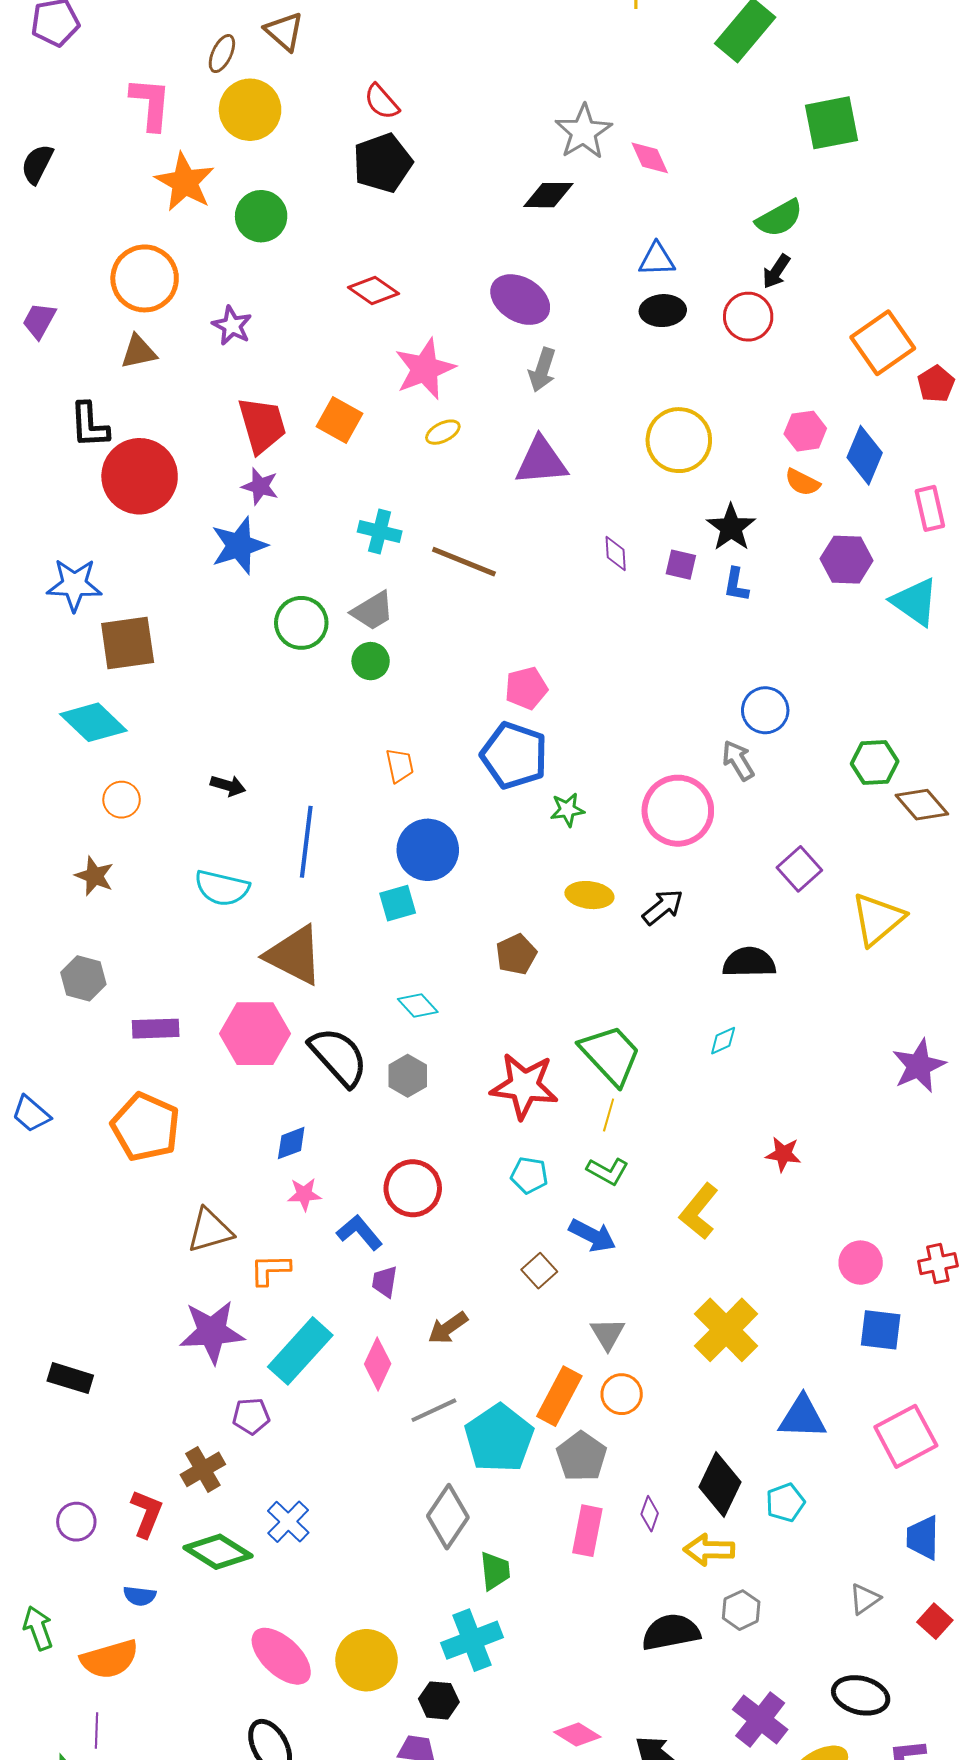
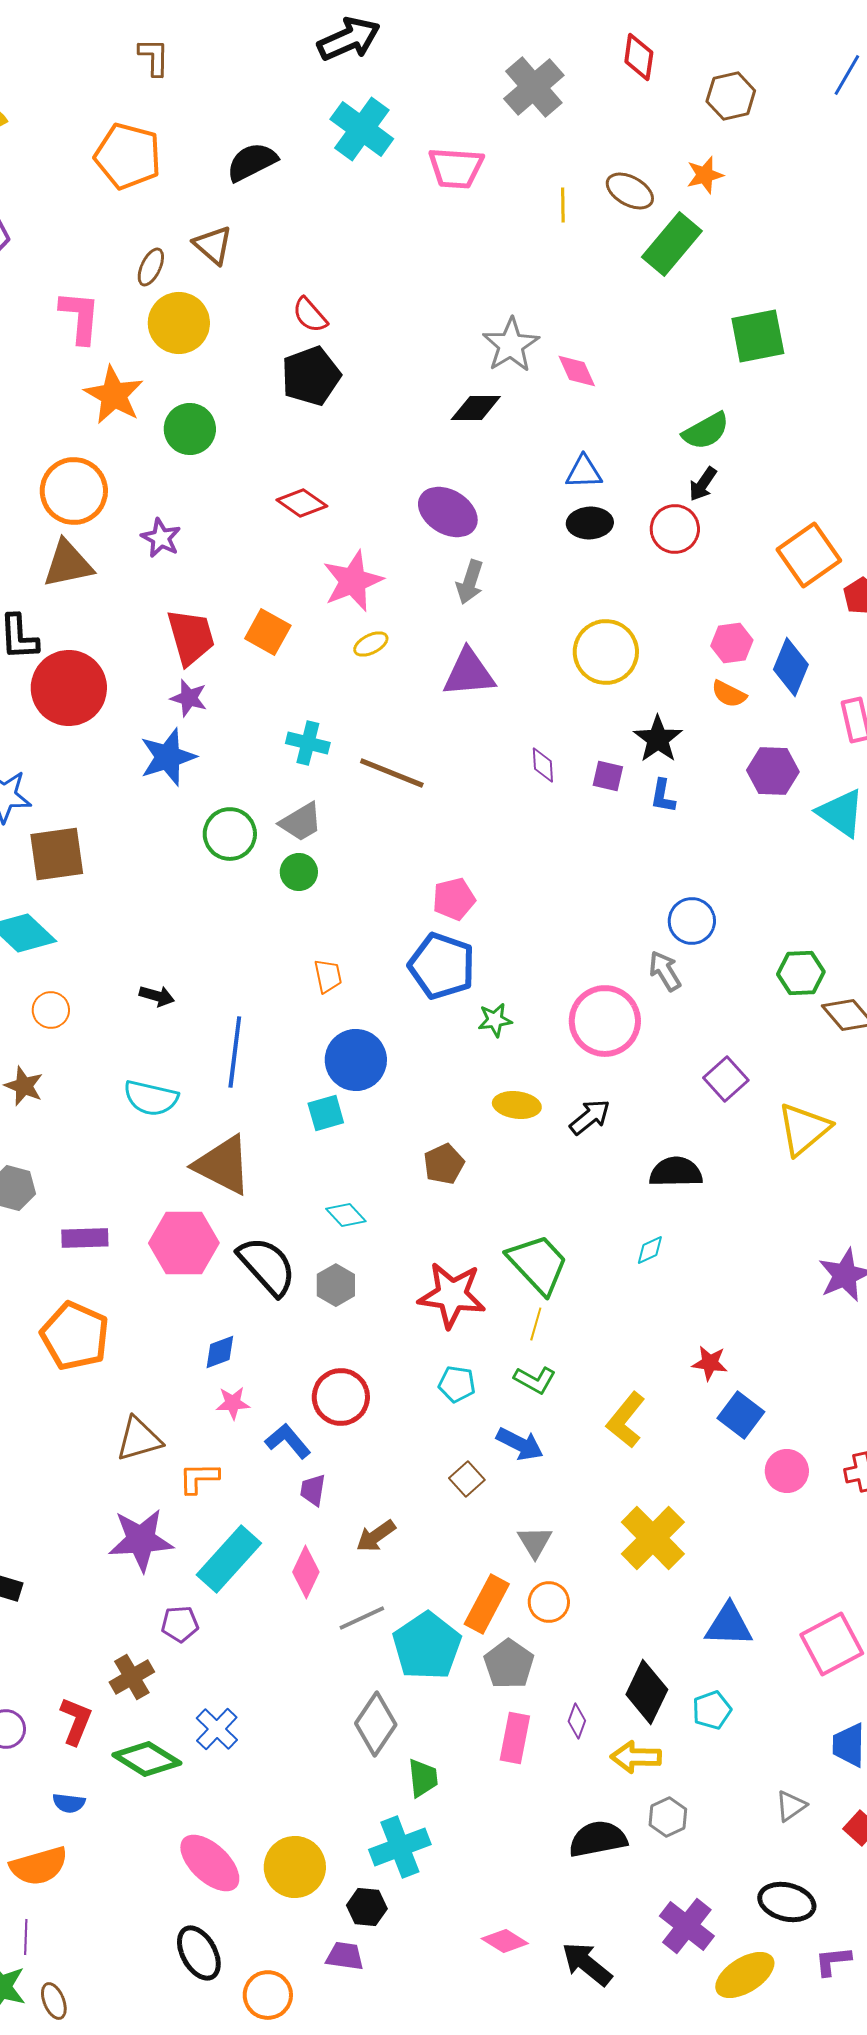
brown triangle: (139, 352) -> (68, 564), size x1.4
blue square: (881, 1330) -> (741, 1415), moved, turned 30

